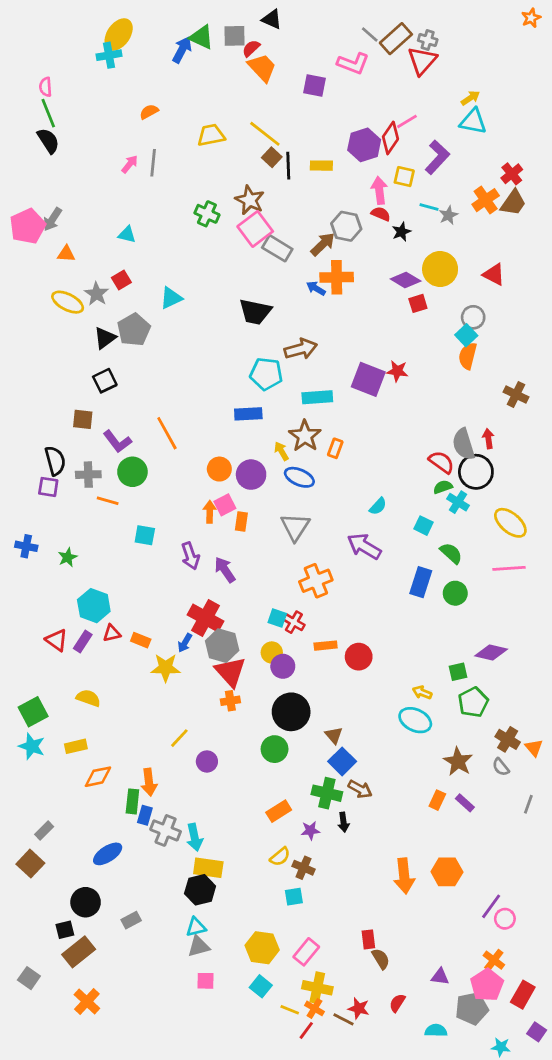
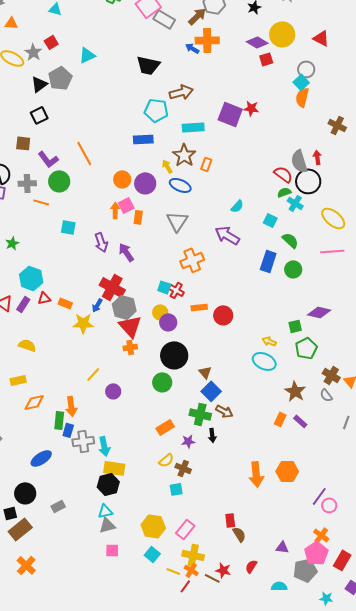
gray cross: (166, 830) -> (83, 441), turned -30

